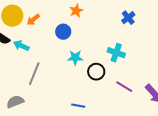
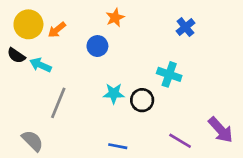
cyan star: (75, 58) -> (114, 93), moved
purple line: (124, 87) -> (180, 141), moved
gray semicircle: (15, 102) -> (32, 141), turned 66

